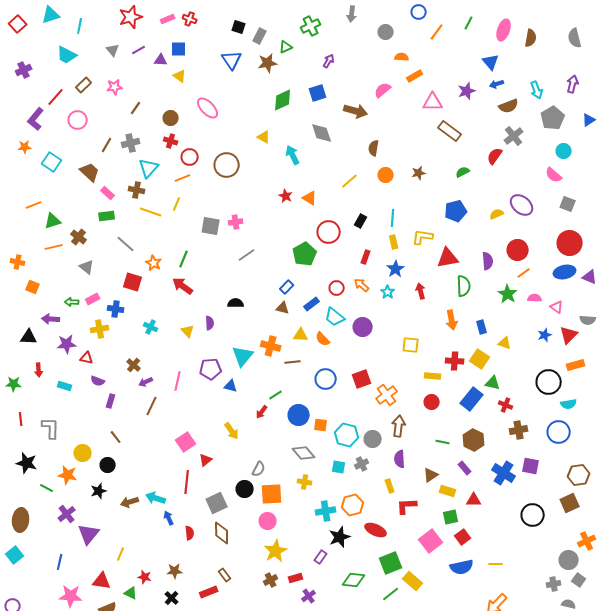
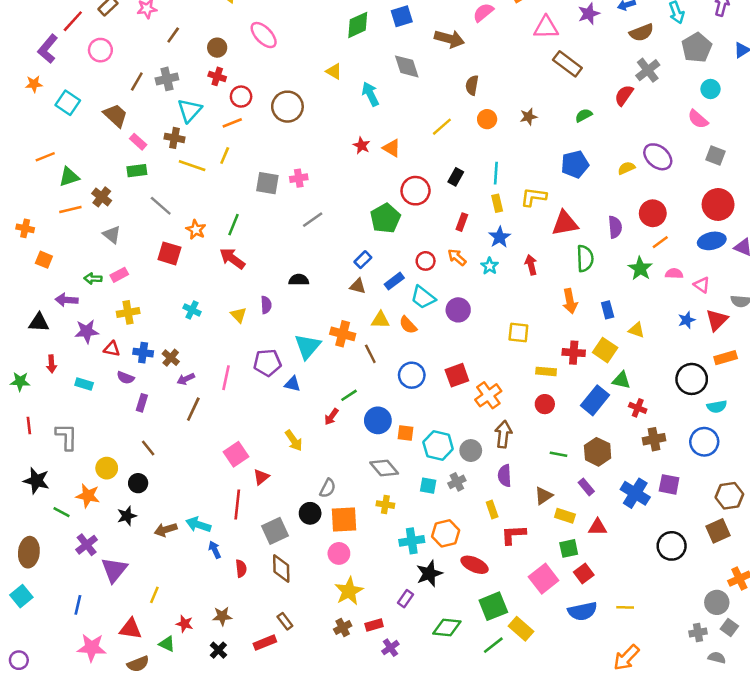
blue cross: (116, 309) -> (143, 353), moved
brown line: (293, 362) -> (370, 354), turned 70

